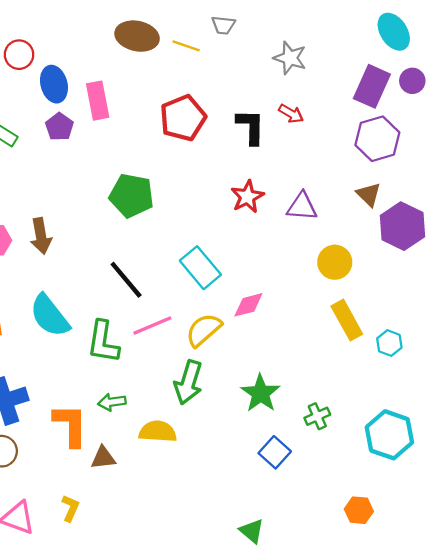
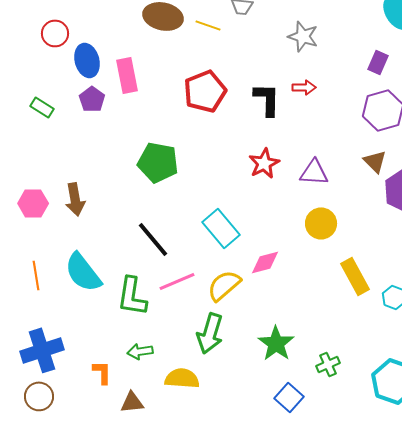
purple rectangle: (372, 86) -> (378, 62), size x0.6
red arrow: (291, 114) -> (304, 87), turned -30
yellow circle: (335, 262) -> (321, 223), moved
orange L-shape: (70, 425) -> (102, 372), size x0.6

